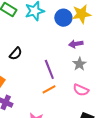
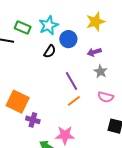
blue circle: (63, 18) -> (68, 39), moved
black semicircle: (16, 54) -> (50, 51), moved

